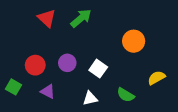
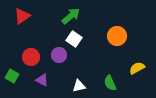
red triangle: (47, 18) -> (22, 16), moved, turned 42
white square: (98, 69) -> (74, 39), moved
green semicircle: (126, 95) -> (110, 83), turned 35

